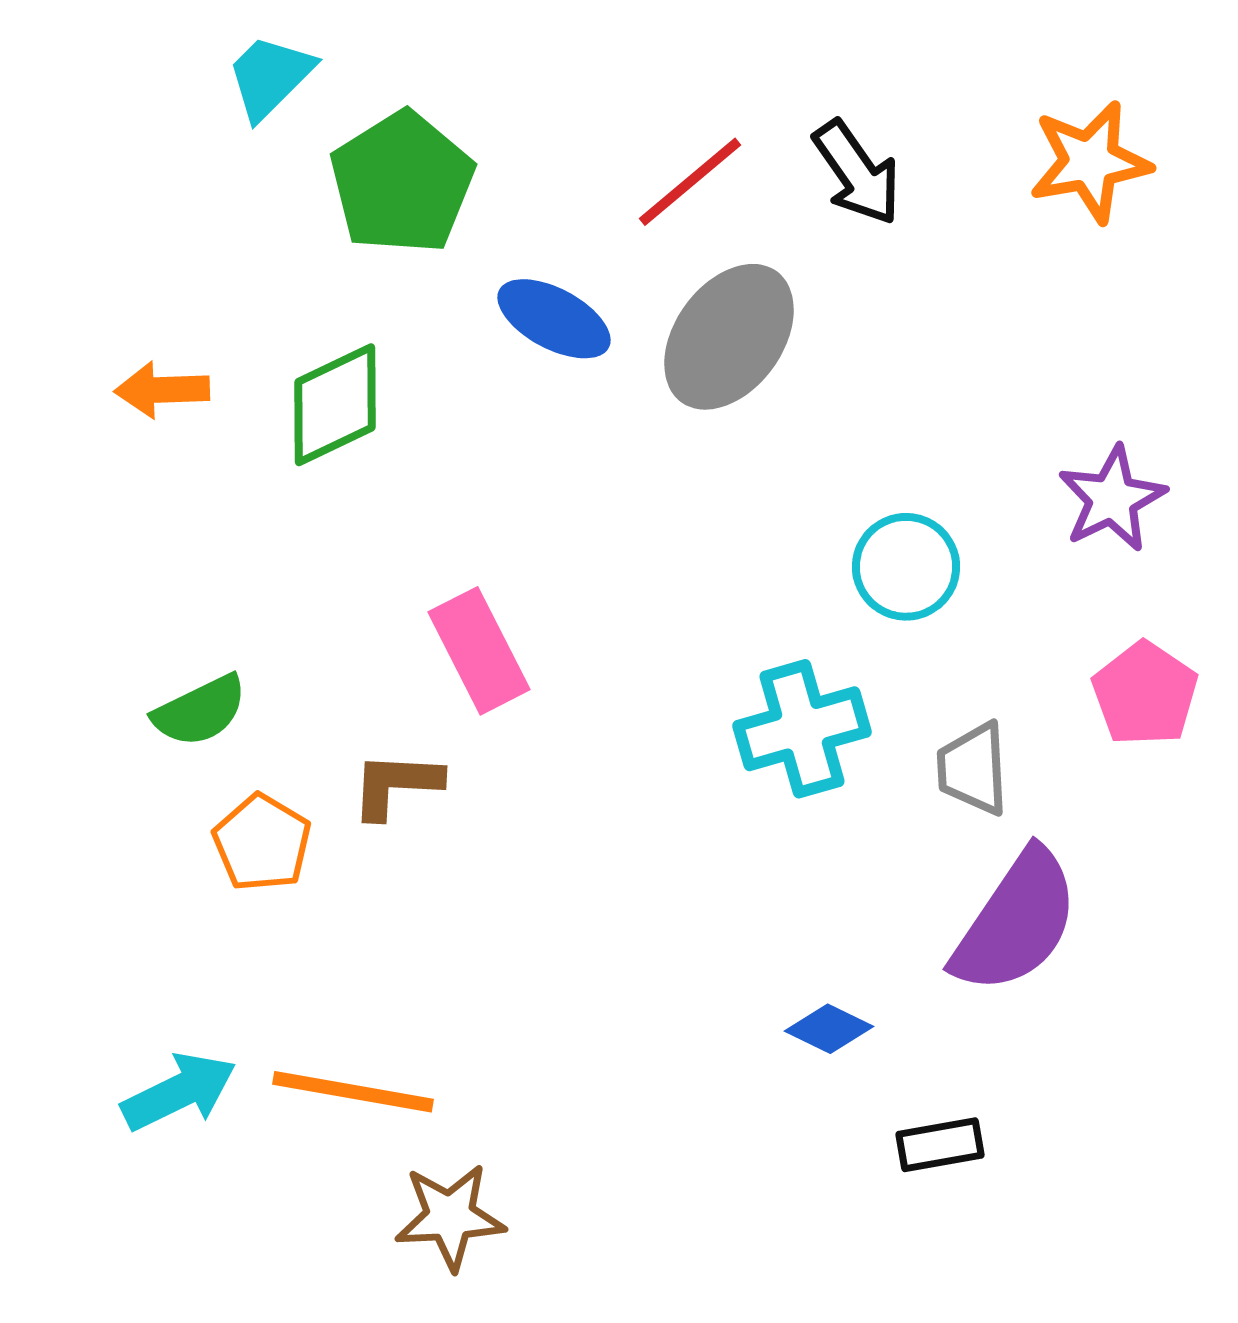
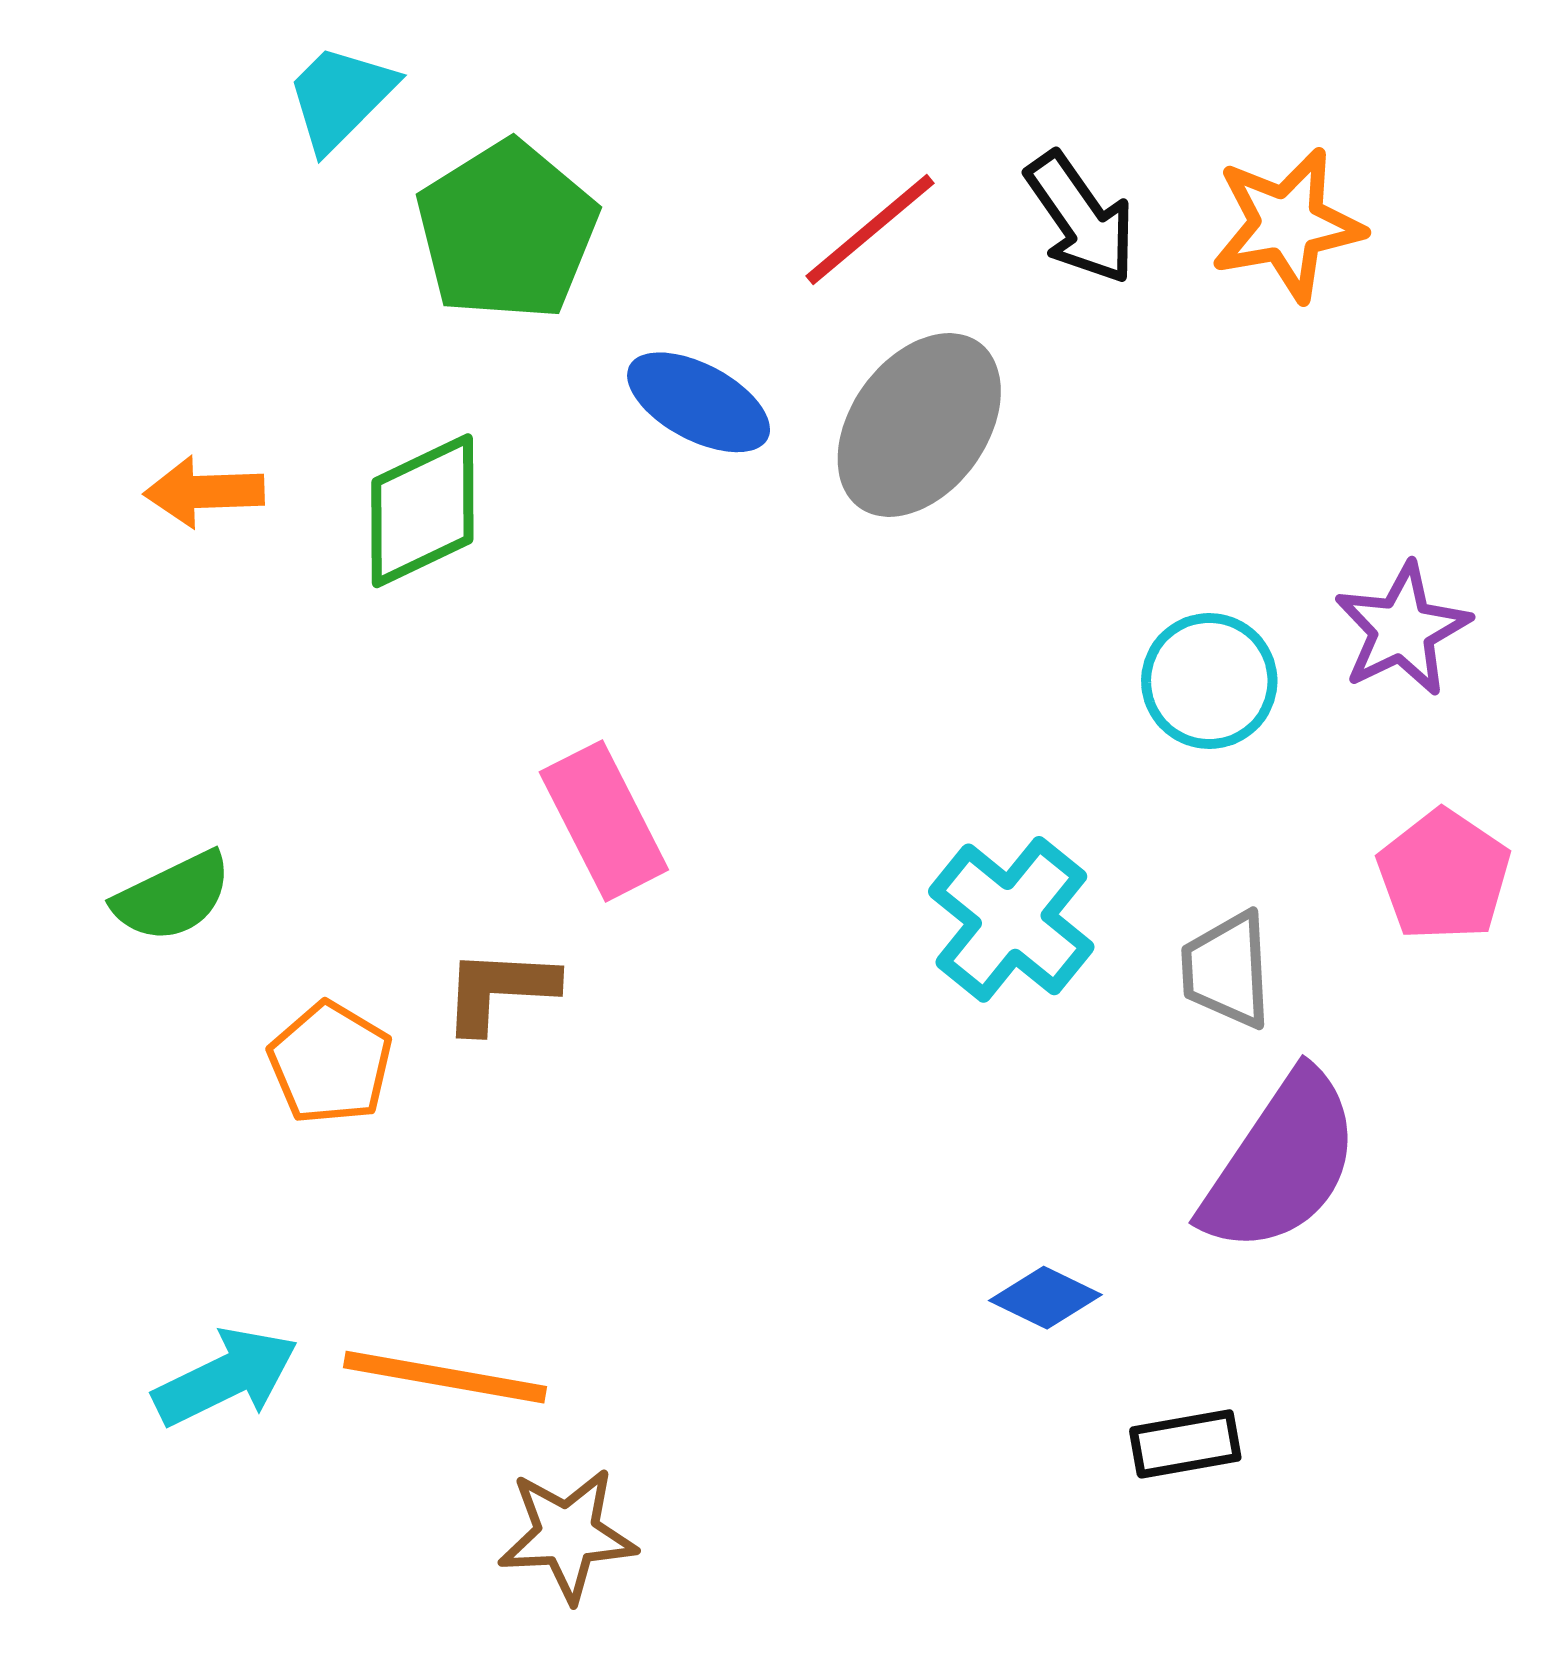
orange star: (1090, 162) -> (1287, 224), moved
cyan circle: (906, 567) -> (1209, 681), moved
green semicircle: (200, 711) -> (173, 897), moved
cyan cross: (802, 729) -> (1011, 919), turned -35

